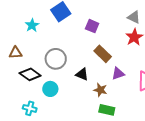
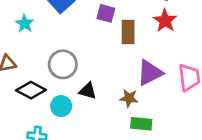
brown rectangle: (103, 54) -> (128, 32), moved, turned 54
black triangle: (82, 74) -> (88, 91), moved
purple triangle: (118, 74) -> (150, 73), size x1.5

